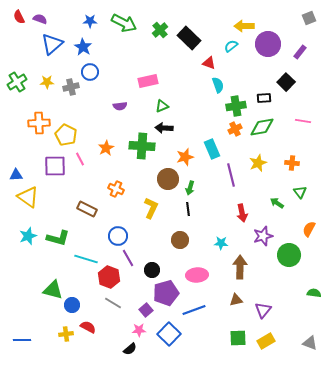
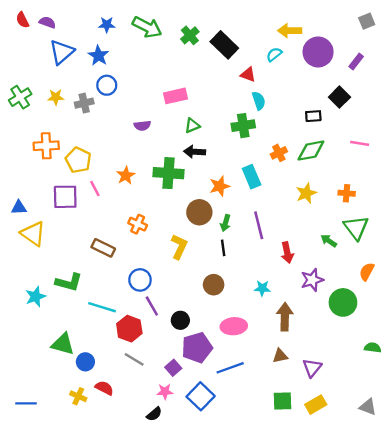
green cross: (236, 106) -> (243, 126), moved
purple line: (231, 175) -> (259, 225), moved
green triangle: (300, 192) -> (356, 228), size x1.6
cyan star: (28, 236) -> (36, 297), moved
yellow cross: (66, 334) -> (78, 396), turned 32

